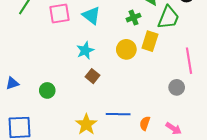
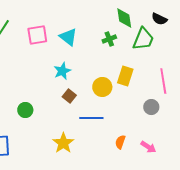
yellow rectangle: (150, 41) -> (125, 76), moved
yellow circle: (126, 49) -> (102, 87), moved
blue line: (118, 114) -> (91, 118), moved

